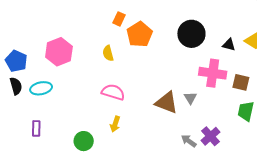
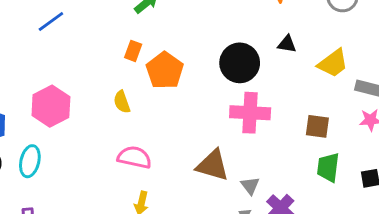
black triangle: (229, 45) -> (287, 44), moved
pink cross: (213, 73) -> (250, 113), moved
cyan ellipse: (41, 88) -> (30, 161), turned -60
gray triangle: (190, 98) -> (250, 186), moved

